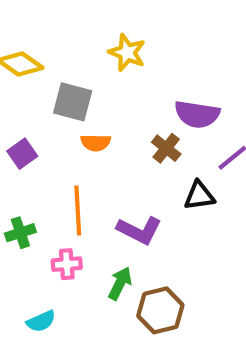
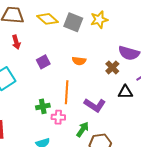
yellow star: (127, 53) -> (99, 20), turned 30
gray square: (73, 102) -> (73, 22), moved
green cross: (20, 233) -> (43, 106), moved

